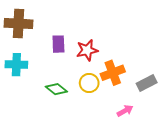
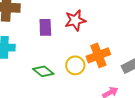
red star: (87, 50) -> (75, 20), moved

